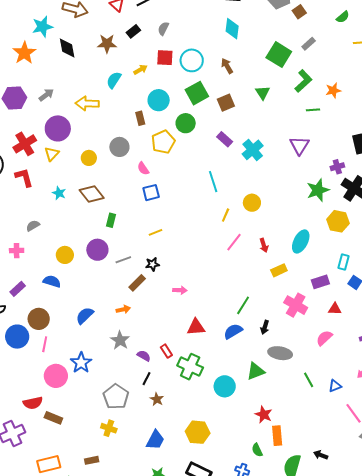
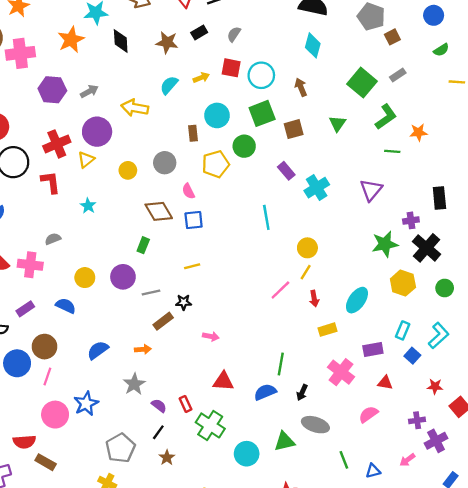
brown diamond: (92, 194) -> (159, 211), moved
yellow line: (226, 215) -> (306, 272), moved
pink cross: (17, 251) -> (30, 265), size x1.5
green line: (243, 305) -> (281, 364), turned -30

